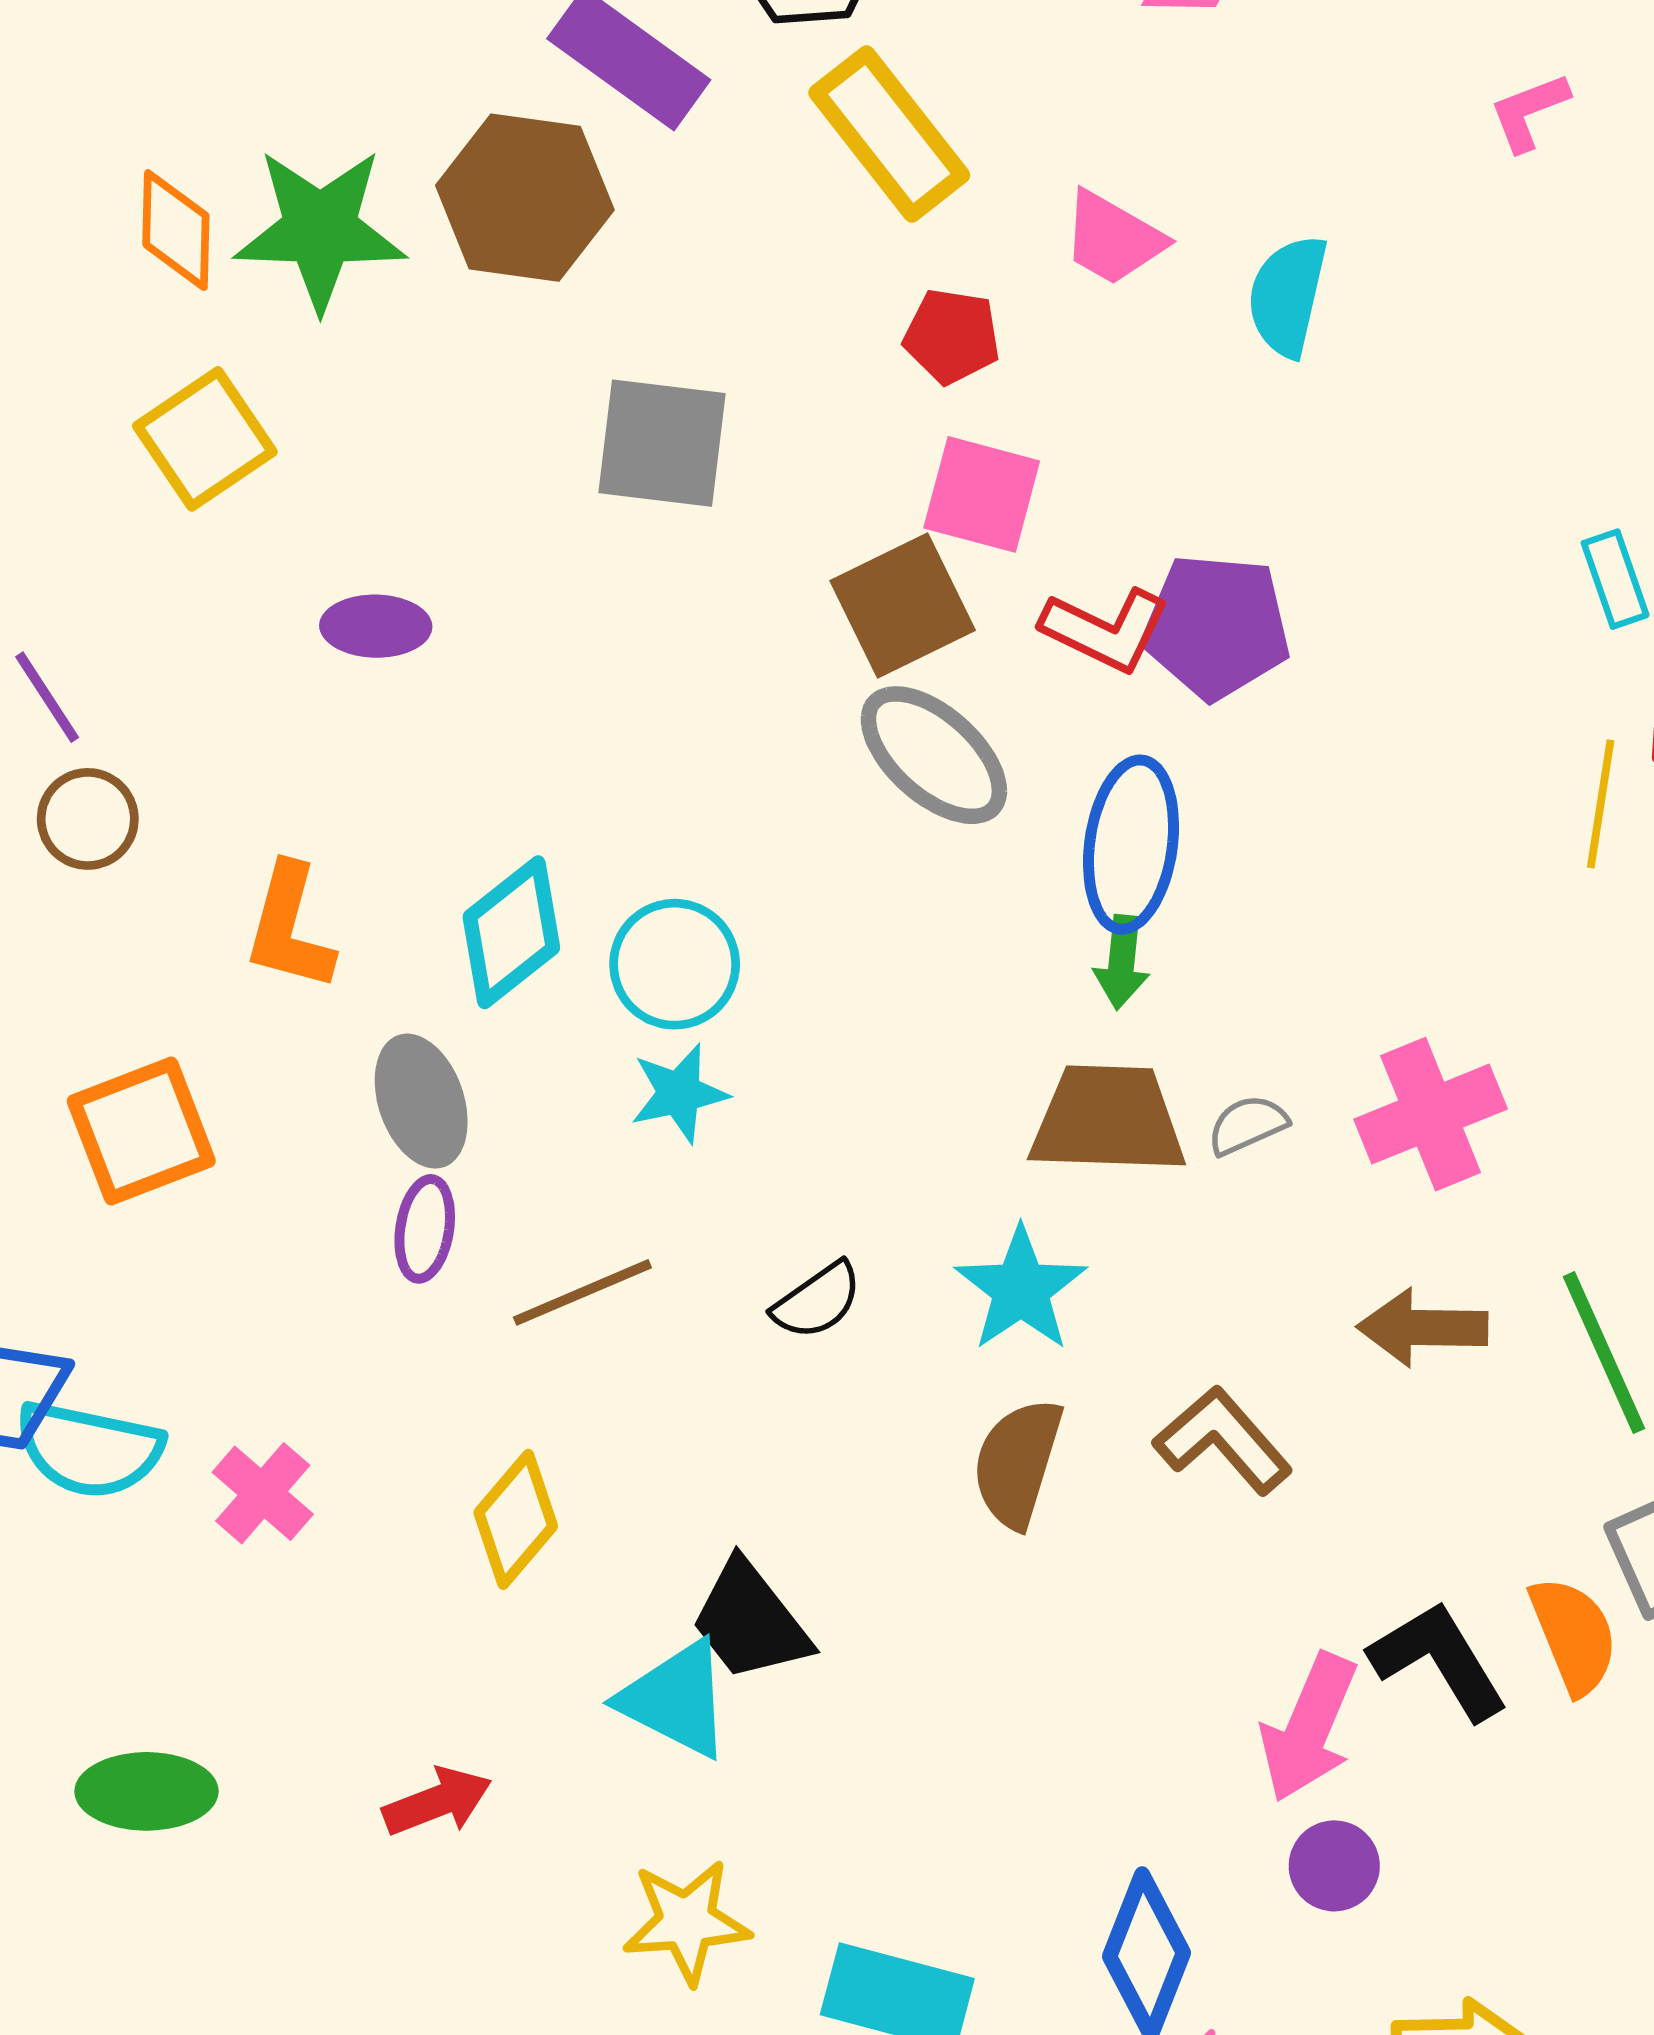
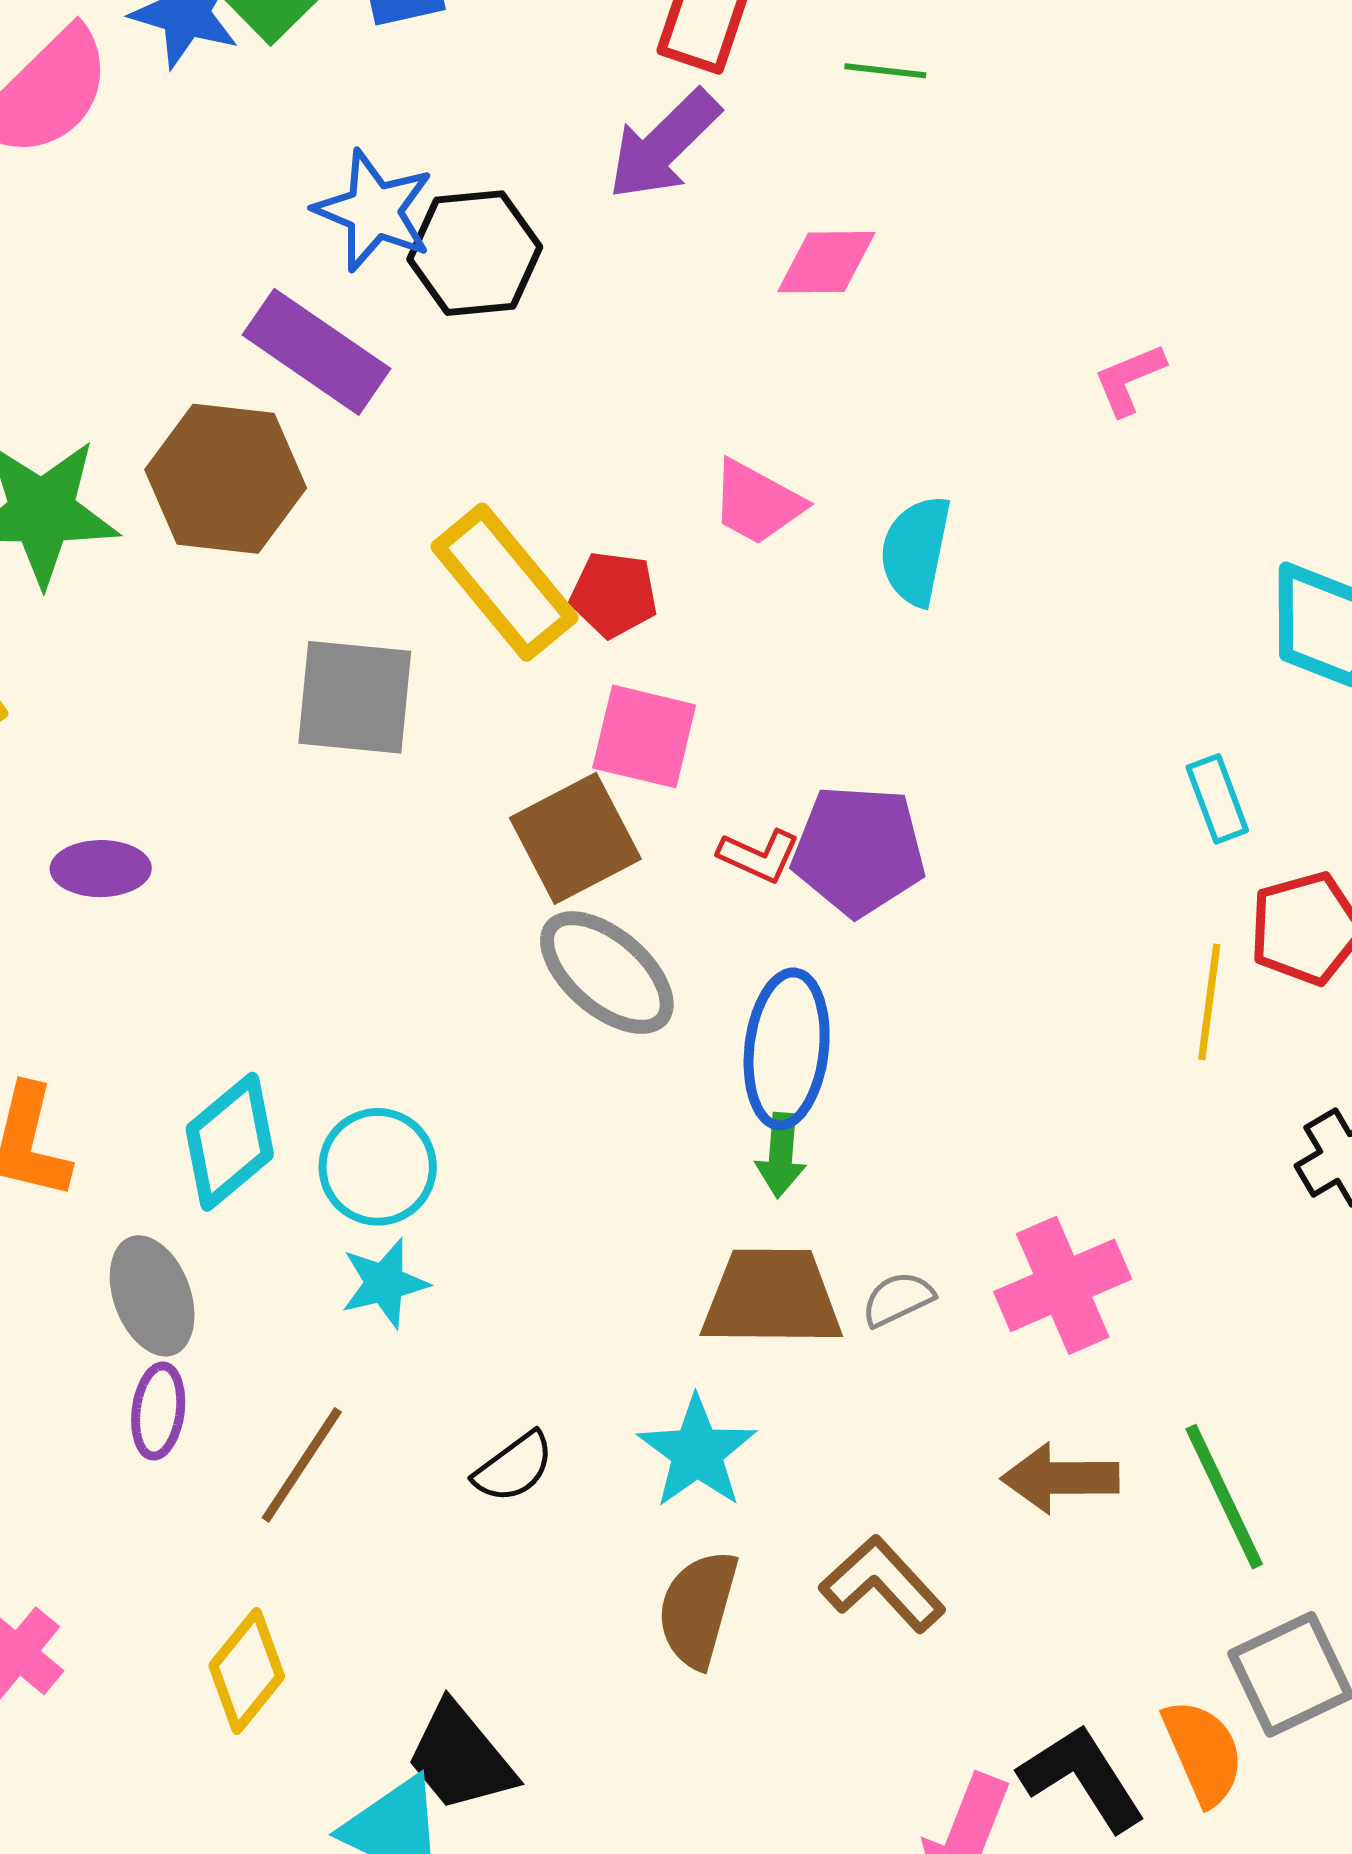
yellow rectangle: (889, 134) -> (504, 582), moved
red L-shape: (1105, 630) -> (759, 856), size x0.7
brown line: (582, 1292) -> (302, 1465), turned -32

